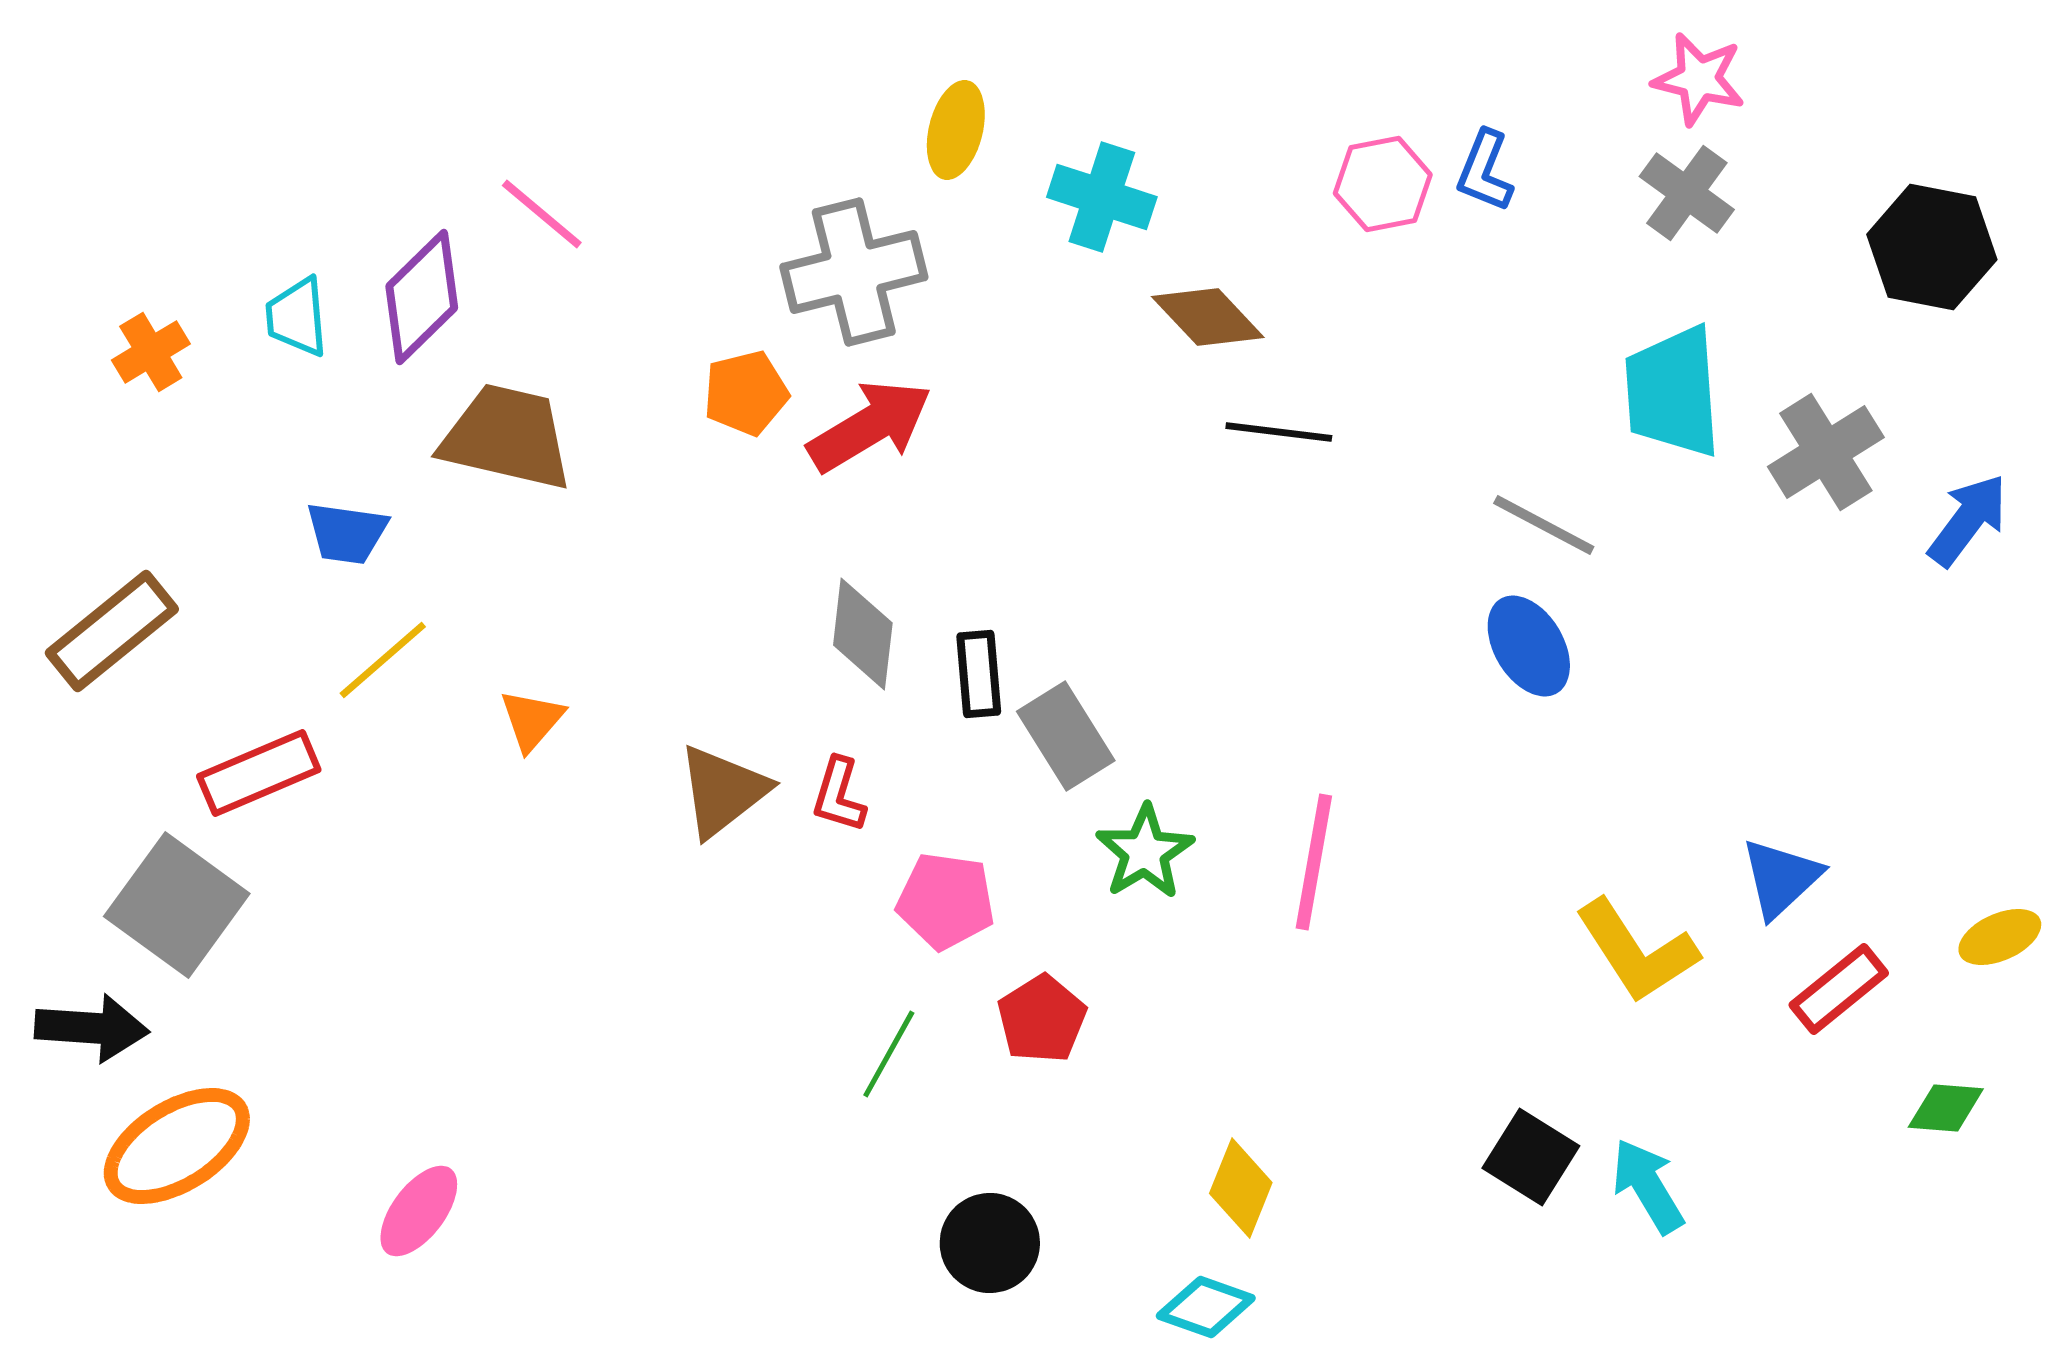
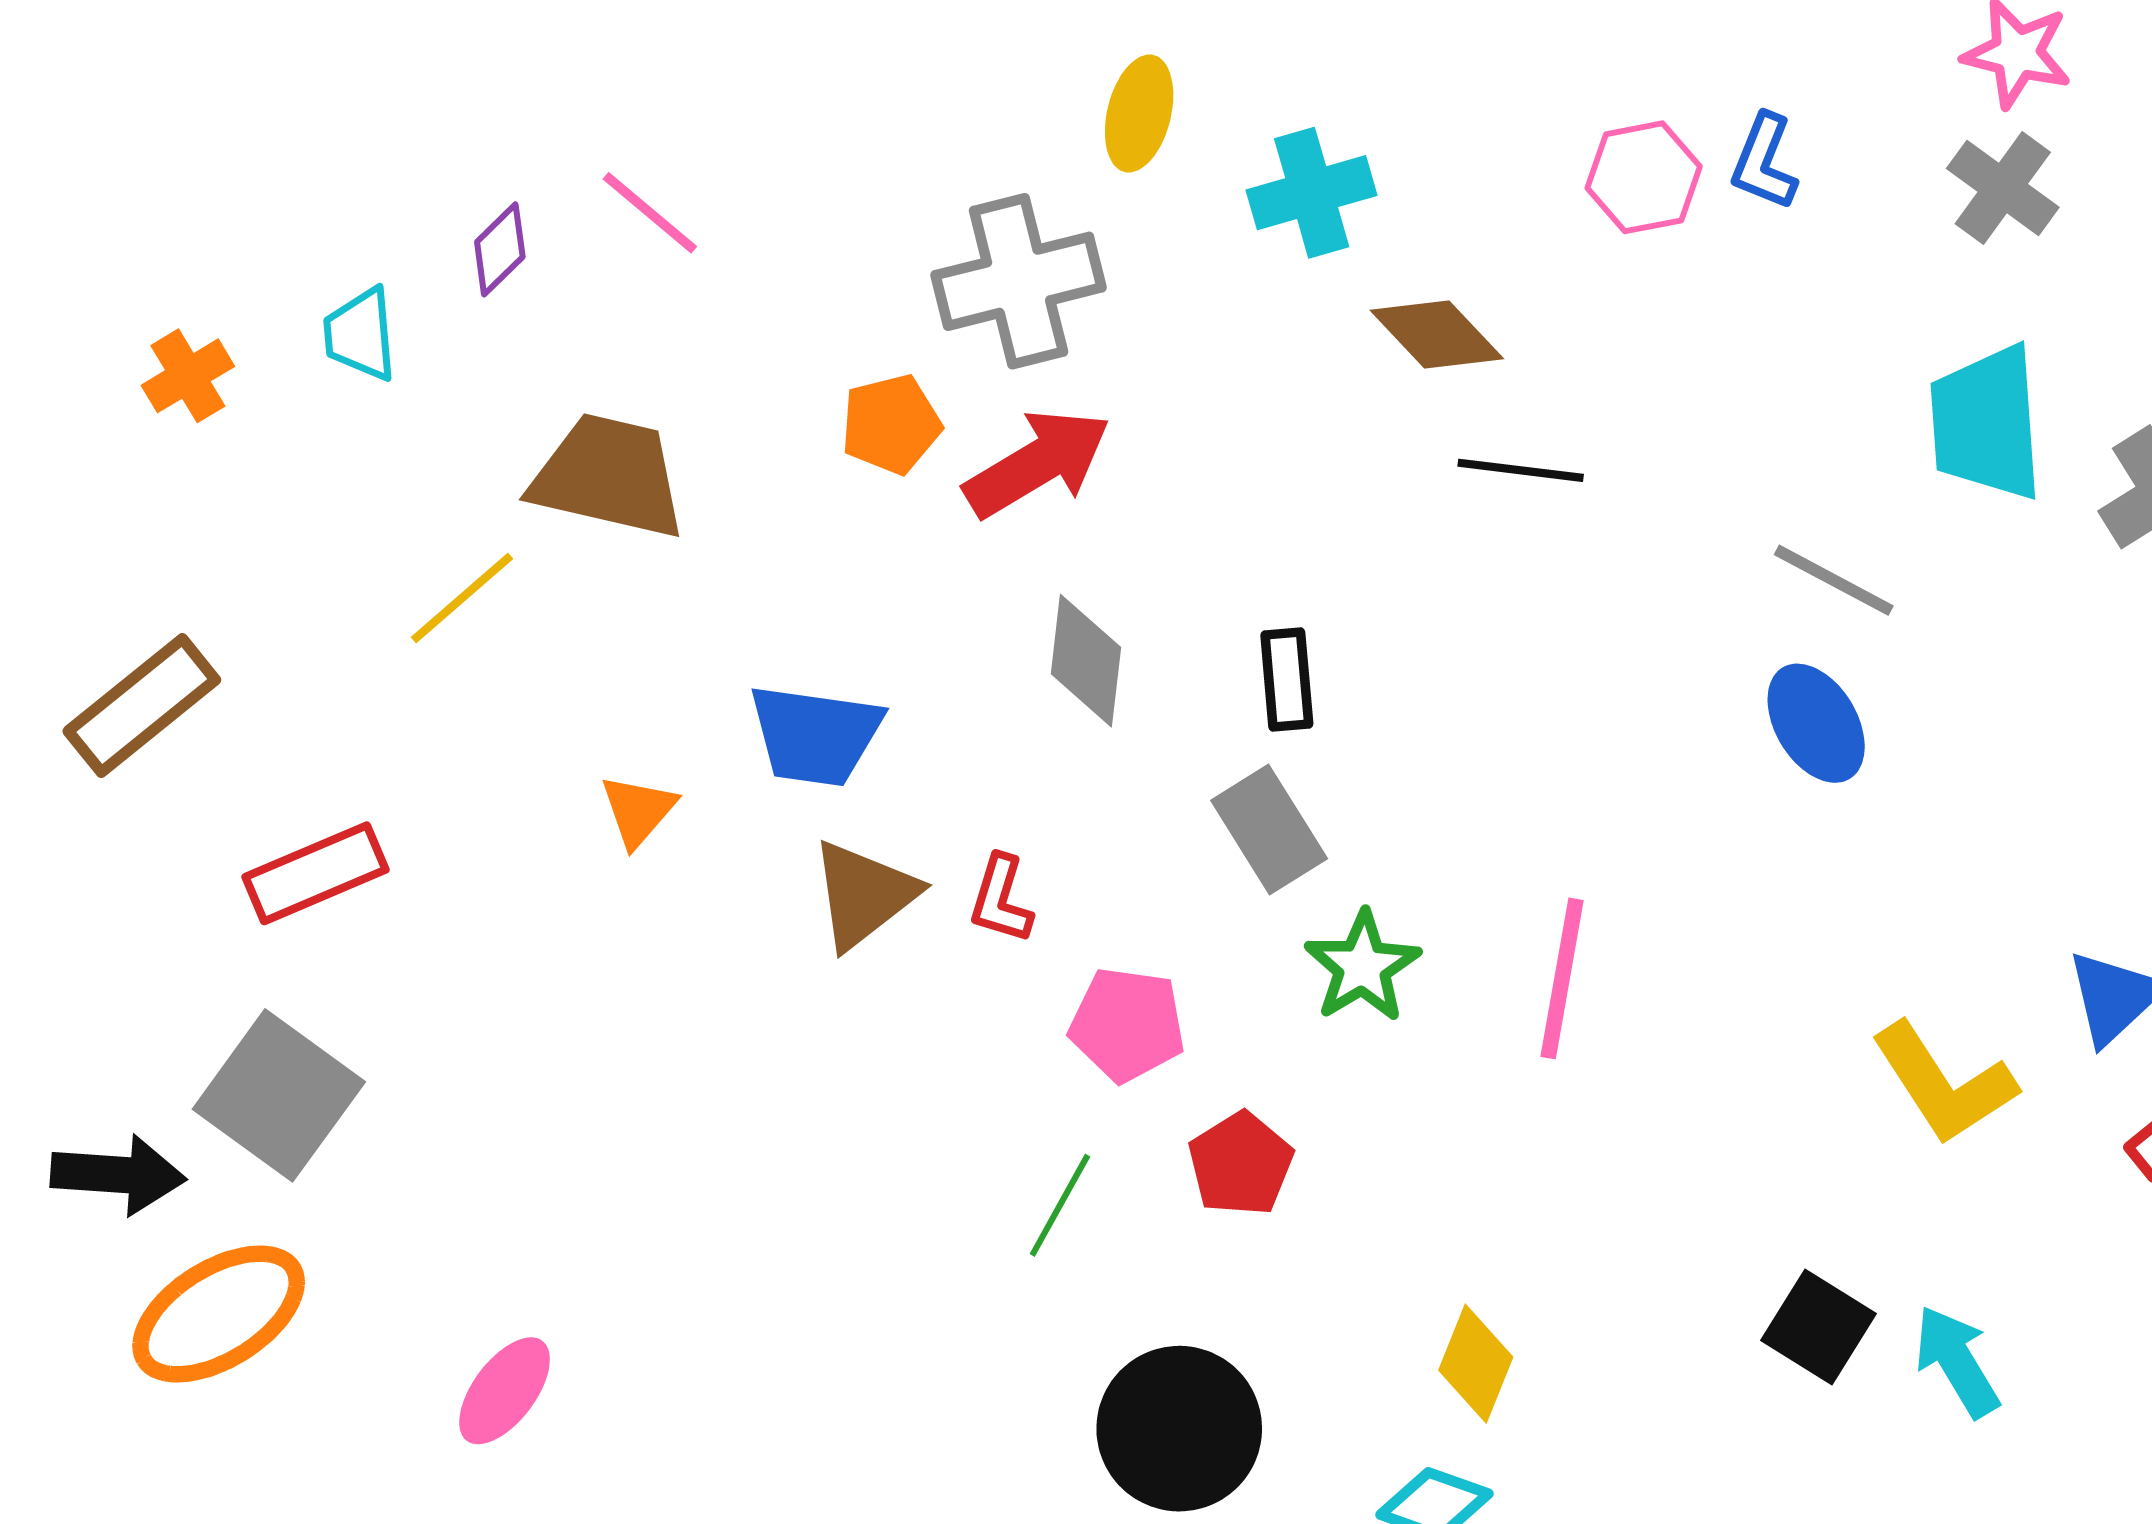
cyan cross: (1102, 197) -> (1312, 193), turned -34
purple diamond: (422, 297) -> (500, 249), moved, size x0.6
blue trapezoid: (347, 533) -> (815, 735), moved, size x1.4
gray diamond: (863, 634) -> (1086, 661), moved
yellow line: (383, 660) -> (462, 598), moved
black rectangle: (979, 674) -> (1287, 679), moved
gray square: (177, 905) -> (279, 1095), moved
black circle: (990, 1243) -> (1179, 1429), size x1.4

